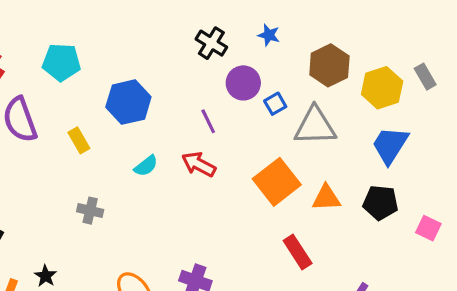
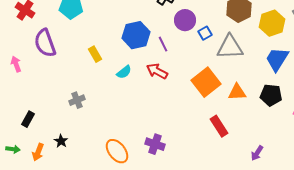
blue hexagon: (128, 102) -> (136, 35), moved
yellow rectangle: (79, 140) -> (95, 54), moved
gray cross: (90, 211) -> (77, 100), moved, turned -35

